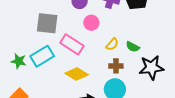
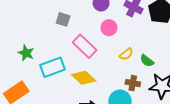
gray square: (47, 23) -> (63, 19), size x0.6
cyan rectangle: (42, 56) -> (53, 67), moved
brown cross: (116, 66) -> (133, 83), moved

